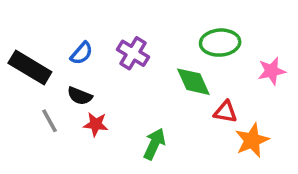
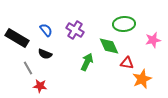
blue semicircle: (81, 53) -> (46, 30), turned -80
red star: (96, 124) -> (40, 86), moved
green arrow: (154, 144) -> (87, 62), moved

